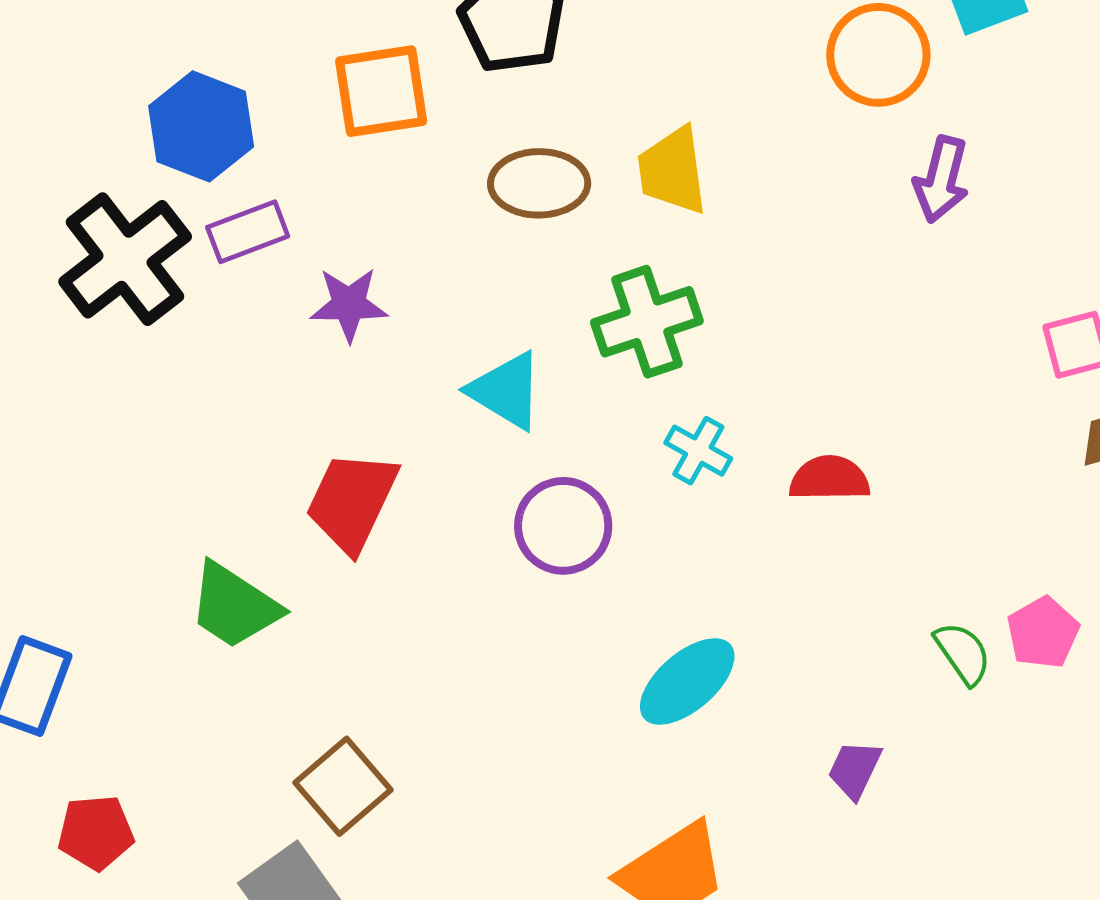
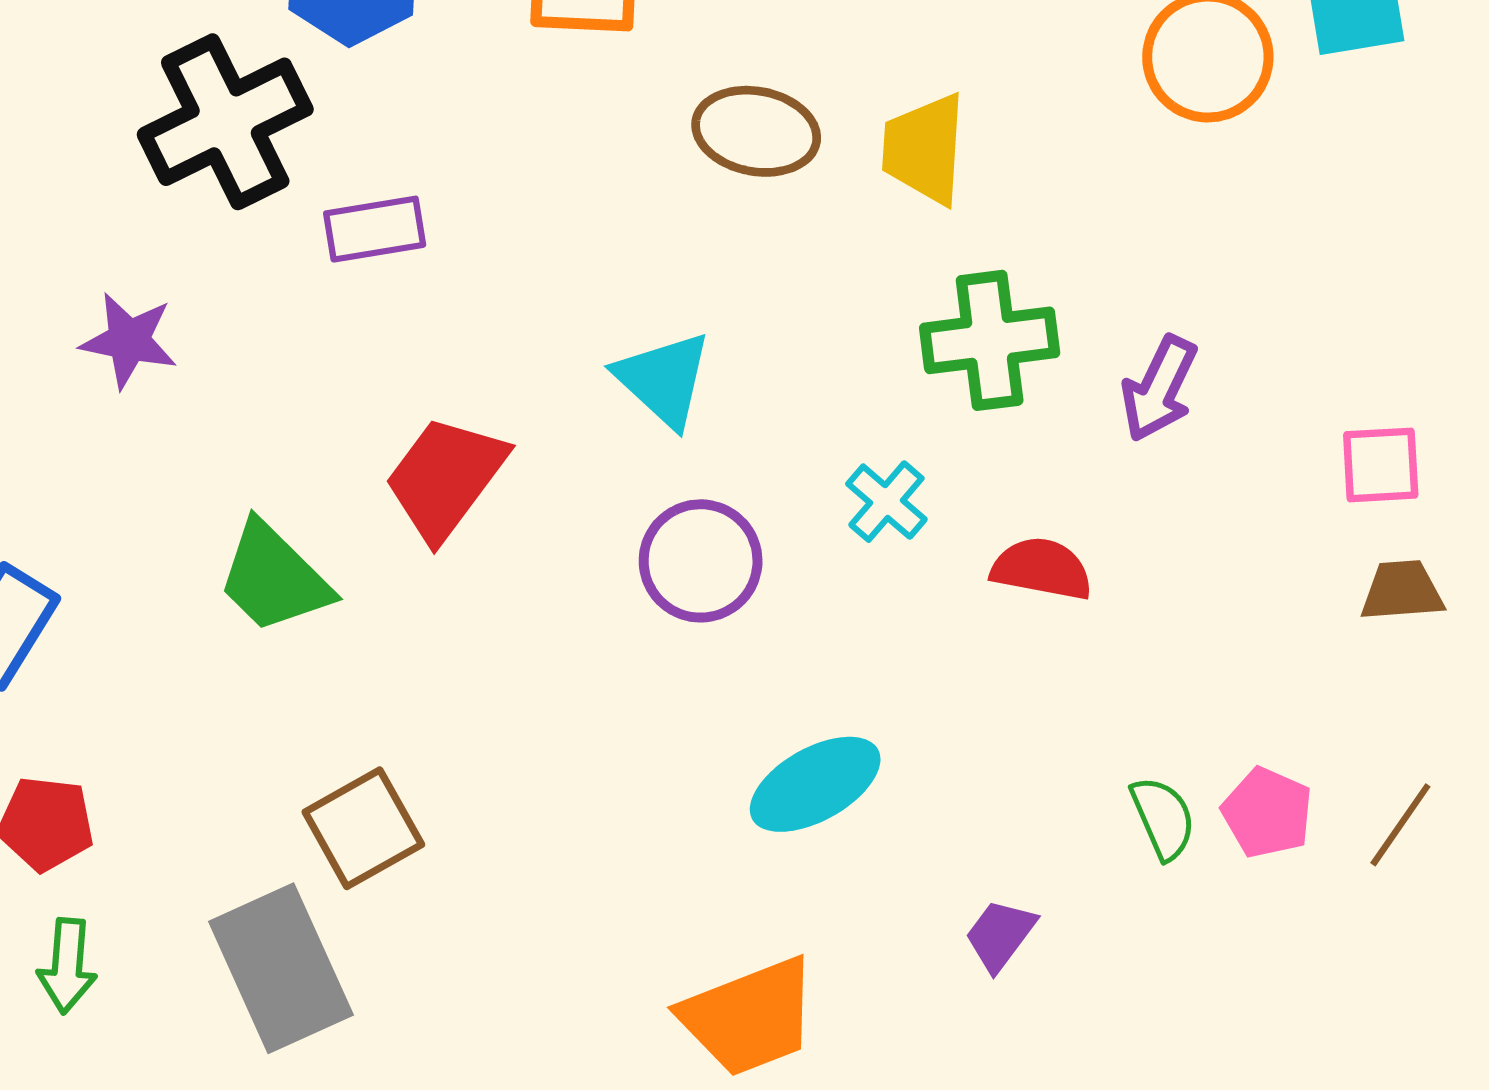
purple arrow: (941, 179) -> (1159, 389), moved
purple rectangle: (248, 232) -> (375, 229), moved
purple star: (349, 304) -> (129, 341), moved
green cross: (647, 322) -> (990, 340), moved
pink pentagon: (1043, 633) -> (1267, 813), turned -30

